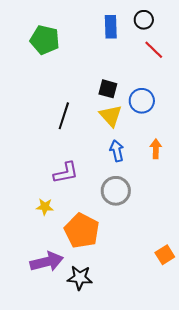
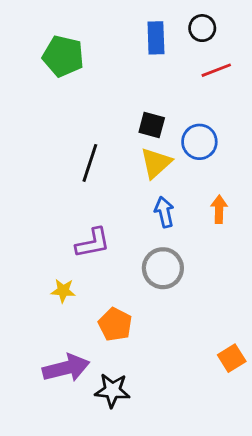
red line: (154, 50) -> (216, 70), turned -65
yellow triangle: (111, 116) -> (156, 163), turned 30
orange pentagon: (82, 231) -> (115, 324), size x0.7

